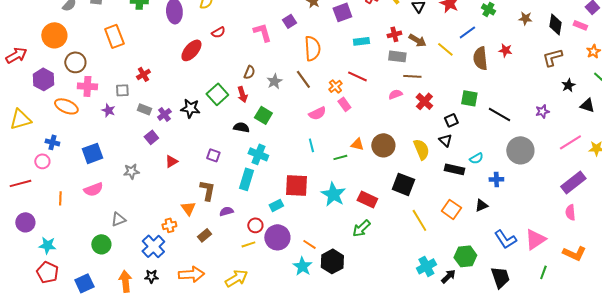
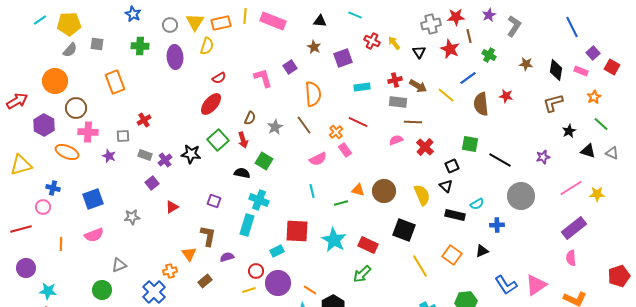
red ellipse: (191, 50) -> (211, 104), moved

